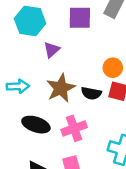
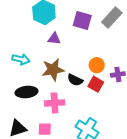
purple triangle: (52, 50) -> (54, 39), turned 32
black ellipse: (36, 125) -> (27, 92), turned -40

